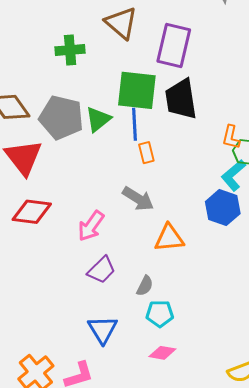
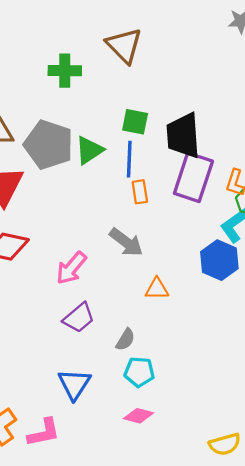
purple rectangle: (174, 45) -> (193, 177), moved
green square: (137, 90) -> (135, 122), size x0.6
orange triangle: (169, 238) -> (157, 289), size x0.7

